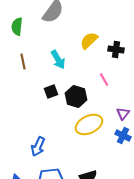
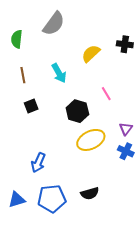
black cross: (116, 50) -> (125, 44), moved
black square: (51, 92) -> (31, 106), moved

